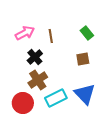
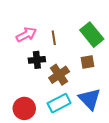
green rectangle: (87, 33) -> (92, 35), size x1.6
black cross: (35, 57) -> (37, 60), turned 35
brown cross: (38, 80) -> (59, 75), moved

